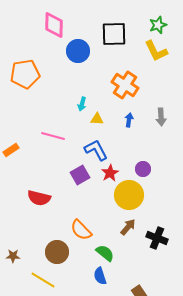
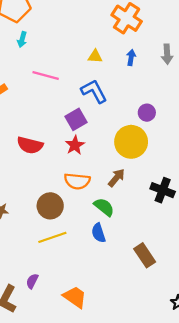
cyan arrow: (82, 104) -> (22, 40), moved
red star: (110, 173) -> (75, 145), moved
brown arrow: (128, 227) -> (116, 178), moved
orange semicircle: (81, 230) -> (77, 181), turned -40
yellow line: (43, 280) -> (52, 237), moved, turned -50

